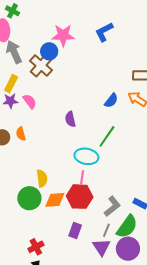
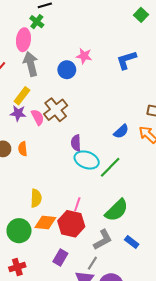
pink star: (63, 35) -> (84, 56), size x0.7
brown cross: (41, 66) -> (56, 110), moved
cyan ellipse: (86, 156) -> (87, 160), moved
green circle: (29, 198) -> (19, 231), moved
green semicircle: (127, 227) -> (117, 210), moved

